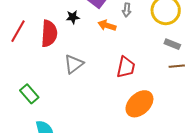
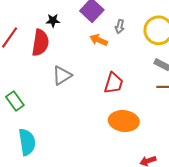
black star: (73, 17) -> (53, 21), moved
orange ellipse: (139, 104) -> (124, 121), turned 44

